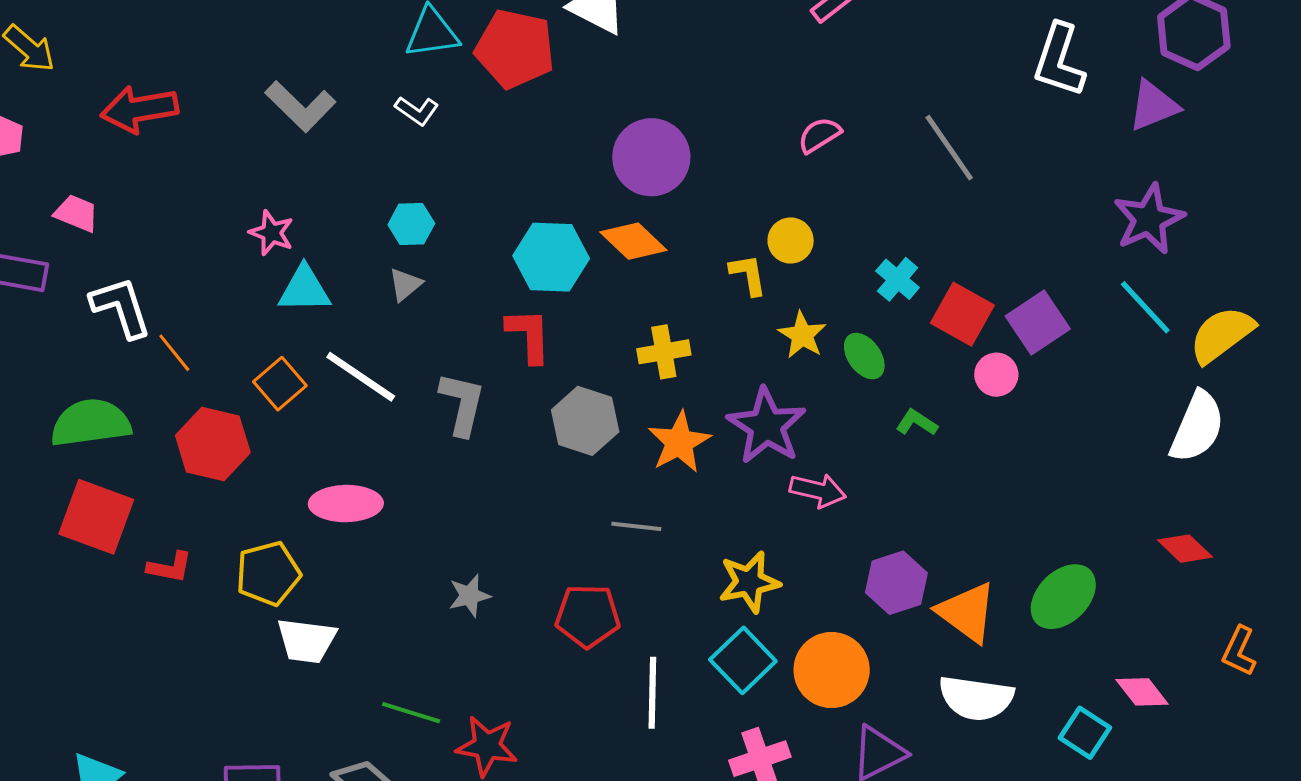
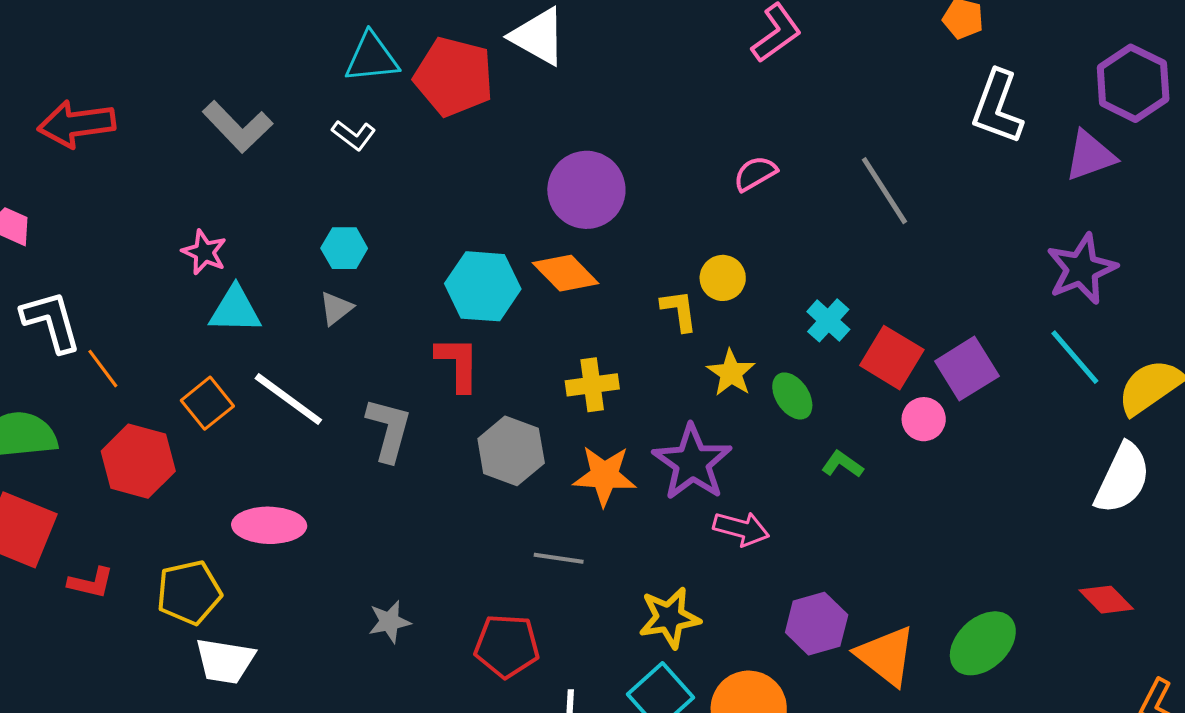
orange star: (679, 442) -> (604, 476), turned 30

